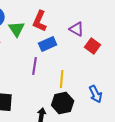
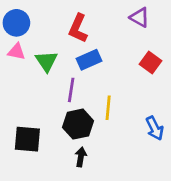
green triangle: (17, 29) -> (47, 61), moved
purple triangle: (77, 29) -> (140, 17), moved
black hexagon: (63, 103) -> (78, 124), moved

